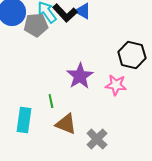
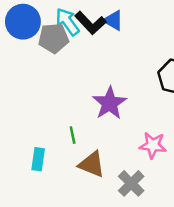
pink star: (116, 85) -> (153, 145), moved
cyan rectangle: (24, 120) -> (38, 159), size x0.7

